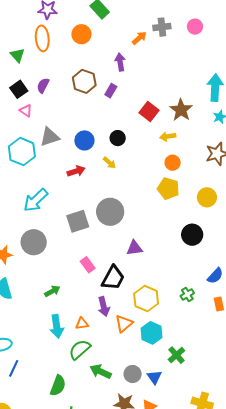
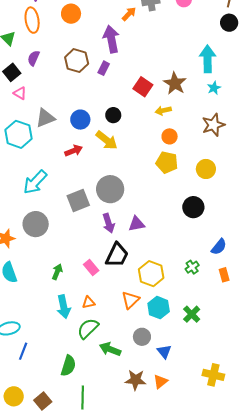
purple arrow: (120, 62) -> (111, 39), size x1.5
purple semicircle: (43, 85) -> (34, 58), moved
yellow arrow: (109, 163) -> (107, 140), size x1.6
pink rectangle: (88, 265) -> (91, 267), moved
green arrow: (52, 291) -> (57, 272), turned -35
purple arrow: (104, 307) -> (109, 223), moved
green cross: (176, 355) -> (192, 314), moved
gray circle: (133, 374) -> (142, 337), moved

